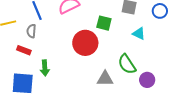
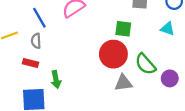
green square: (104, 23) -> (123, 29), moved
cyan triangle: (139, 33) -> (168, 29), moved
red circle: (85, 43) -> (113, 54), moved

